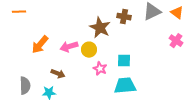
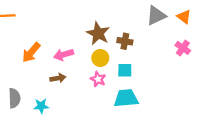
brown cross: (124, 17) -> (125, 41), moved
yellow circle: (89, 50) -> (100, 58), moved
brown arrow: (58, 74) -> (58, 78), moved, turned -32

